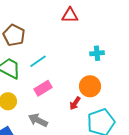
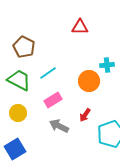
orange circle: (90, 86) -> (89, 81), moved
gray arrow: (38, 120) -> (59, 126), moved

